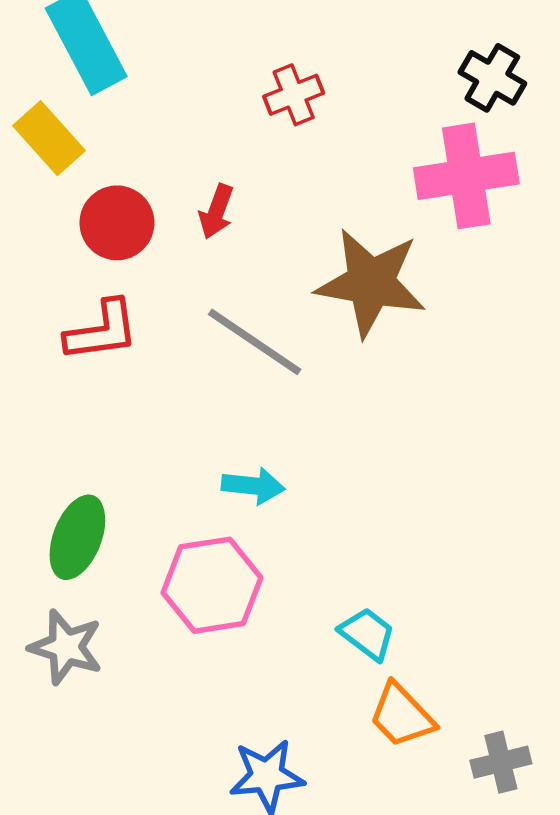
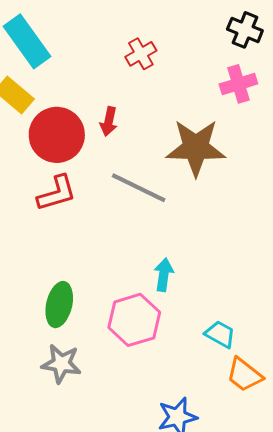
pink cross: (466, 176) -> (238, 84), size x0.7
red circle: (117, 223) -> (57, 135), size x1.4
cyan arrow: (253, 486) -> (164, 275), moved, turned -80

